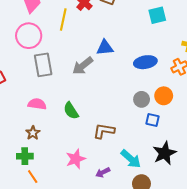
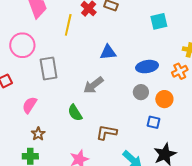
pink circle: (29, 36) -> (22, 45), moved
gray arrow: (83, 66) -> (93, 85), moved
gray circle: (142, 99) -> (141, 92), moved
pink semicircle: (37, 104) -> (29, 105), moved, turned -66

